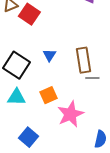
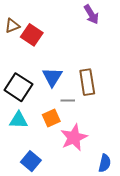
blue triangle: (49, 55) -> (52, 77), size x1.5
gray line: (92, 78) -> (68, 101), moved

